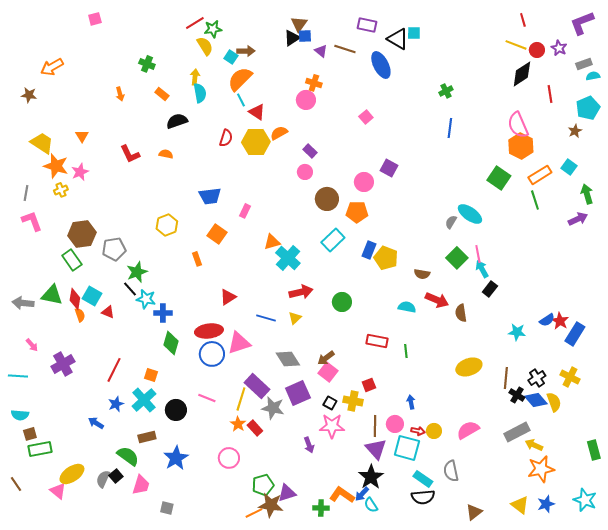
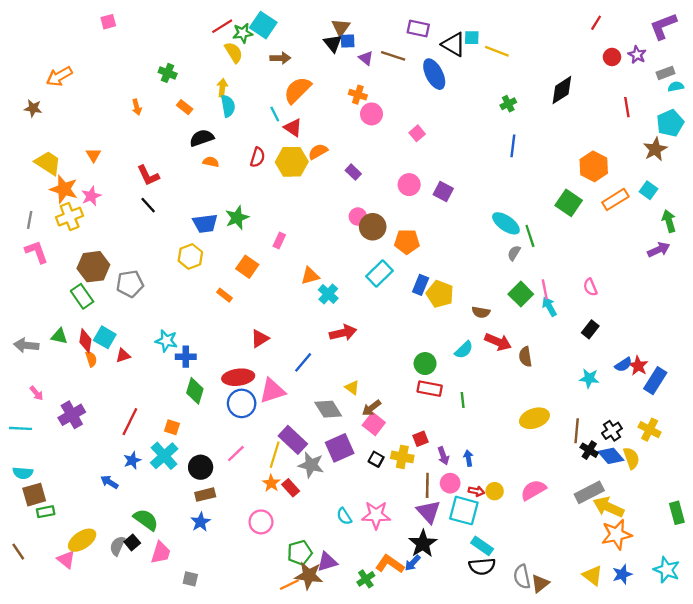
red line: (523, 20) -> (596, 23), turned 48
black triangle: (292, 38) -> (333, 43), turned -36
yellow line: (516, 45) -> (497, 51), moved
cyan square: (231, 57) -> (263, 25), moved, size x1.6
black diamond: (522, 74) -> (562, 90), moved
orange semicircle: (240, 79) -> (297, 90), moved
pink circle: (306, 100) -> (372, 114), moved
pink semicircle: (518, 125) -> (590, 287), moved, size x0.6
brown star: (575, 131) -> (655, 149), size x1.5
orange semicircle: (166, 154) -> (211, 162), moved
pink circle: (305, 172) -> (358, 217), moved
pink circle: (364, 182) -> (409, 185), moved
yellow cross: (61, 190) -> (70, 217), size x1.6
blue trapezoid: (210, 196) -> (205, 223), moved
green line: (535, 200) -> (530, 236), moved
cyan ellipse: (470, 214) -> (506, 223), moved
cyan cross: (288, 258) -> (328, 294), size x0.7
orange rectangle: (197, 259) -> (225, 295), turned -32
green star: (137, 272) -> (237, 218), moved
black line: (130, 289) -> (148, 205), moved
black rectangle: (490, 289) -> (590, 329), moved
green triangle: (52, 295) -> (59, 336), size x0.7
green circle: (342, 302) -> (425, 364), moved
cyan semicircle: (407, 307) -> (464, 350), turned 126
red triangle: (108, 312) -> (123, 356), turned -40
blue line: (266, 318) -> (303, 362), turned -66
yellow triangle: (295, 318) -> (352, 387), moved, turned -40
pink line: (207, 398) -> (236, 454), turned -66
pink star: (332, 426) -> (376, 515), moved
brown square: (30, 434) -> (34, 495), size x1.5
brown rectangle: (147, 437) -> (205, 495), moved
purple arrow: (309, 445) -> (443, 456), moved
yellow arrow: (534, 445) -> (609, 507), size x1.5
green rectangle: (40, 449) -> (46, 512), size x0.7
blue star: (176, 458) -> (201, 522), size x0.7
gray semicircle: (451, 471) -> (522, 577), moved
cyan semicircle: (371, 505) -> (344, 516), moved
green cross: (321, 508) -> (366, 579), turned -35

